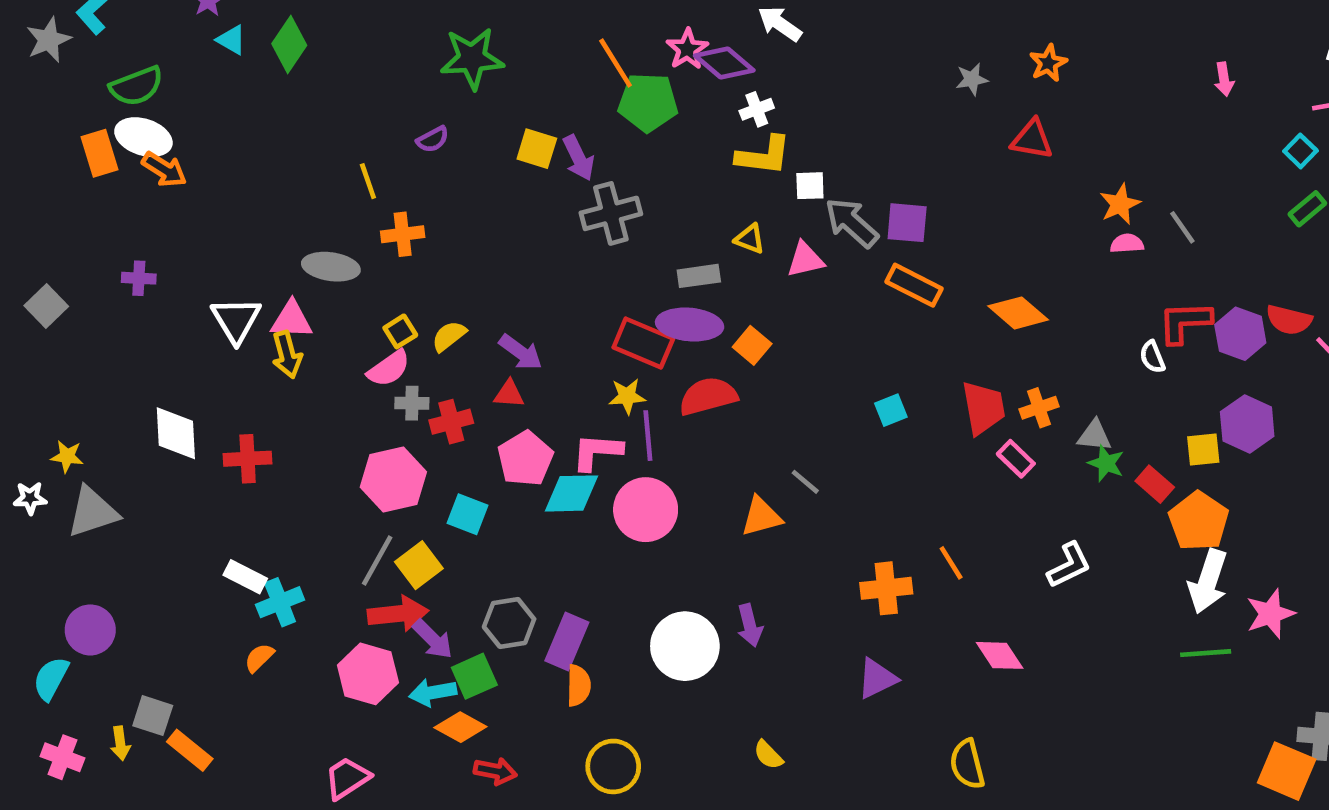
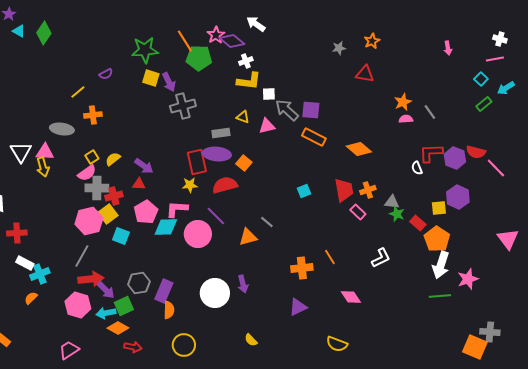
green star: (472, 58) -> (145, 50), moved
yellow line: (368, 181) -> (78, 92), turned 70
red rectangle: (643, 343) -> (197, 162), turned 55
gray cross: (412, 403) -> (97, 188), size x1.6
purple line: (648, 436) -> (216, 216), moved, turned -40
red cross: (248, 459) -> (17, 233), moved
yellow square: (419, 565) -> (108, 214), moved
yellow semicircle: (967, 764) -> (337, 344), turned -55

